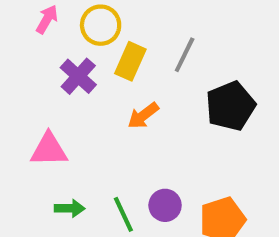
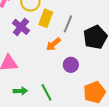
gray line: (185, 55) -> (68, 24), moved
purple circle: (165, 205) -> (71, 65), moved

